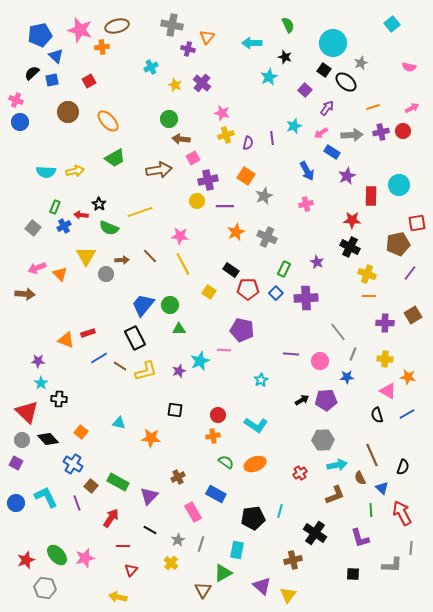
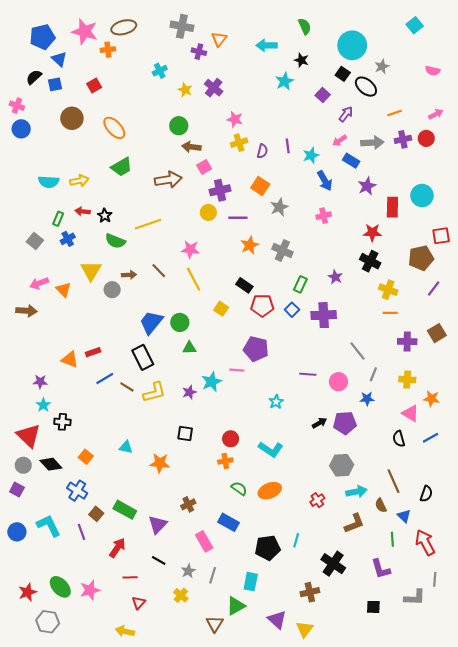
cyan star: (294, 126) -> (311, 155), moved
red arrow: (81, 215) -> (82, 211), moved

